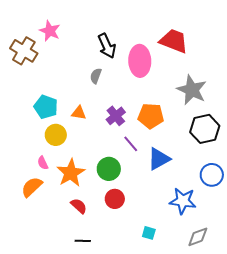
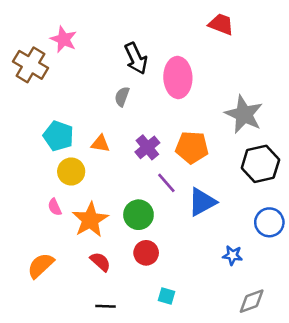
red trapezoid: (174, 41) -> (221, 24), moved, size x0.7
orange semicircle: (32, 187) -> (41, 266), moved
blue star: (183, 201) -> (233, 255), size x0.6
cyan square: (149, 233) -> (166, 296), moved

